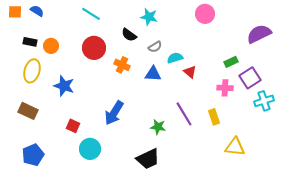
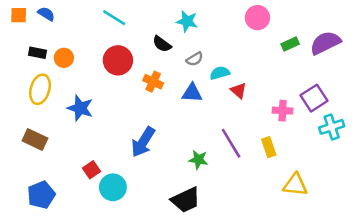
green rectangle: (231, 62) -> (290, 44), moved
red square: (73, 126) -> (92, 170), moved, turned 32

